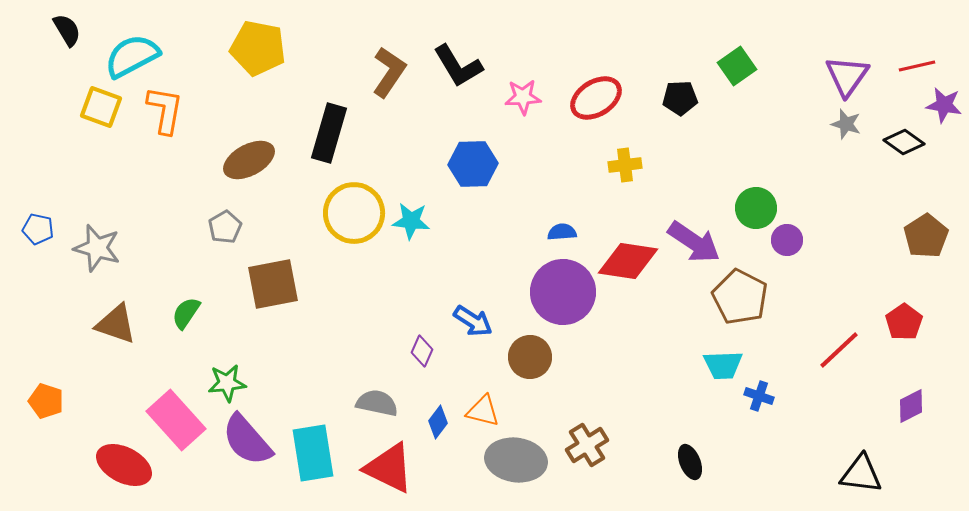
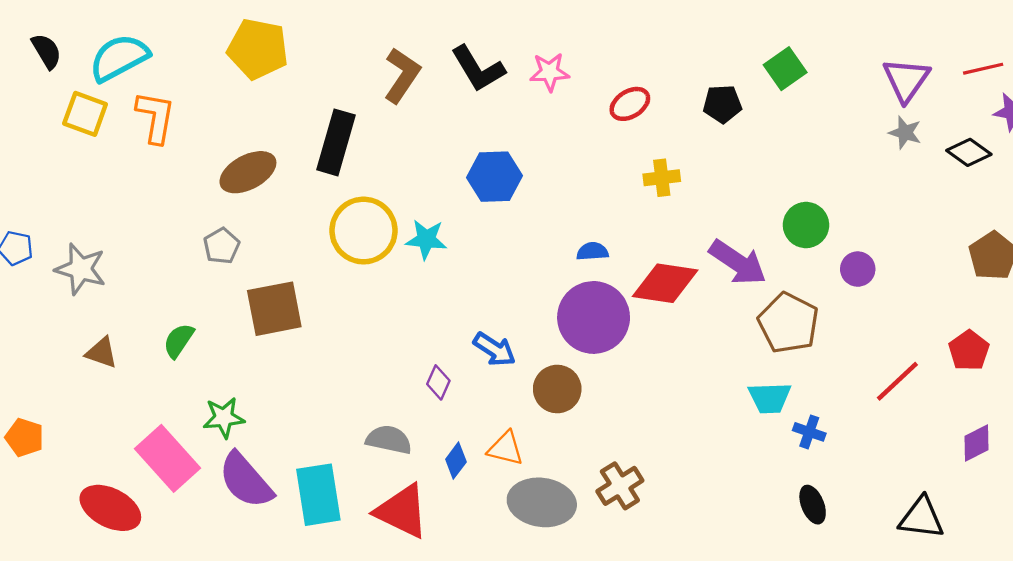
black semicircle: (67, 30) -> (46, 51), moved
pink star: (523, 97) -> (550, 72), moved
red ellipse: (596, 98) -> (630, 104), size x0.7
purple circle: (787, 240) -> (858, 269), moved
brown triangle: (116, 324) -> (102, 353), size x0.7
black ellipse: (690, 462) -> (813, 505), moved

